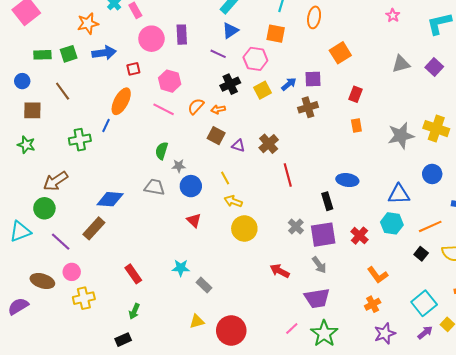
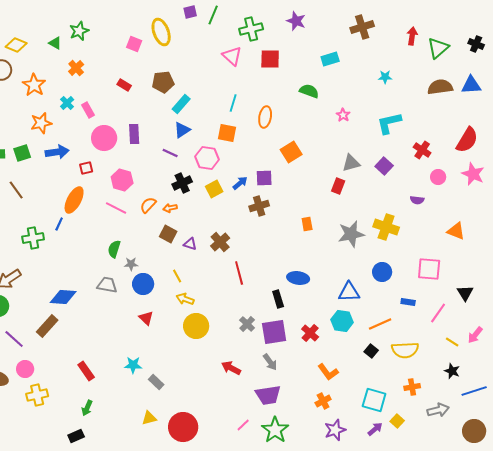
red rectangle: (355, 94) -> (338, 186), moved
cyan square: (424, 303) -> (374, 400), turned -35

